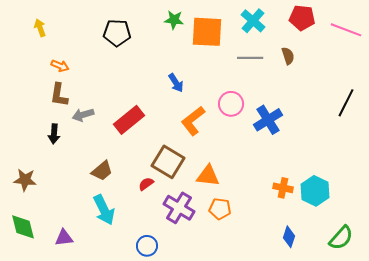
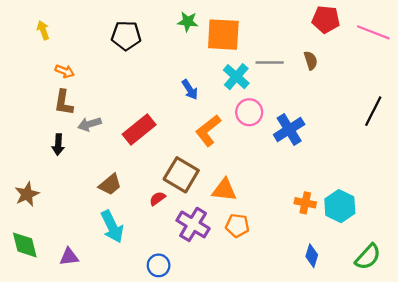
cyan cross: (253, 21) -> (236, 77), moved
brown star: (25, 180) -> (27, 194), turned -30

